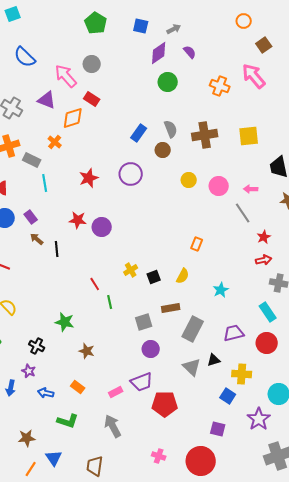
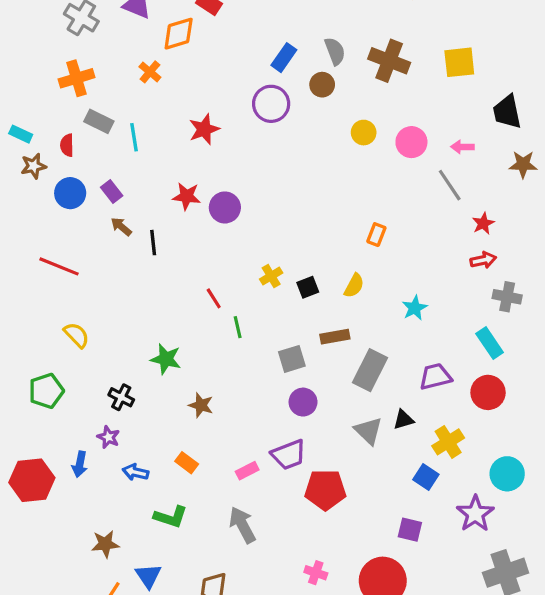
brown cross: (205, 135) -> (389, 61), turned 30
gray rectangle: (32, 160) -> (99, 121), moved
purple circle: (131, 174) -> (271, 104), moved
yellow cross: (242, 374) -> (448, 442), turned -36

